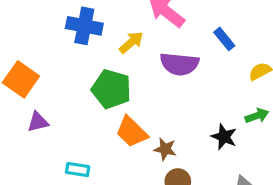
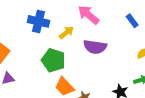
blue rectangle: (224, 39) -> (132, 21), moved

